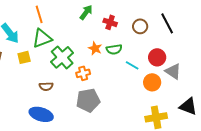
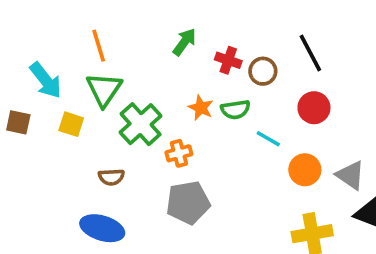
black line: (167, 23) -> (310, 53), moved
brown circle: (140, 26) -> (263, 71), moved
green triangle: (42, 38) -> (104, 89), turned -35
yellow square: (24, 57) -> (71, 124), turned 32
red circle: (157, 57) -> (314, 108), moved
gray triangle: (173, 71) -> (350, 175), moved

